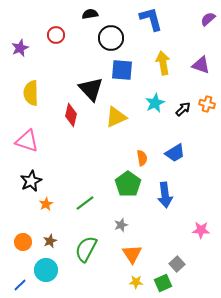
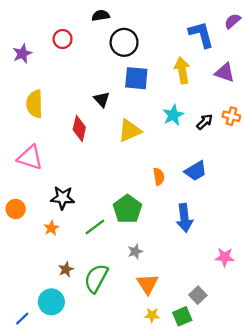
blue L-shape: (151, 19) -> (201, 35), moved
black triangle: (91, 89) -> (102, 99), size x0.6
black star: (31, 181) -> (63, 198), moved, turned 30
green pentagon: (128, 184) -> (127, 209), moved
brown star: (50, 241) -> (66, 269), moved
orange circle: (23, 242) -> (16, 209), moved

